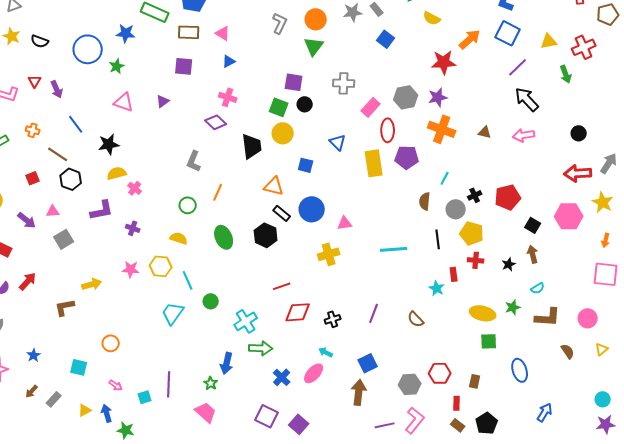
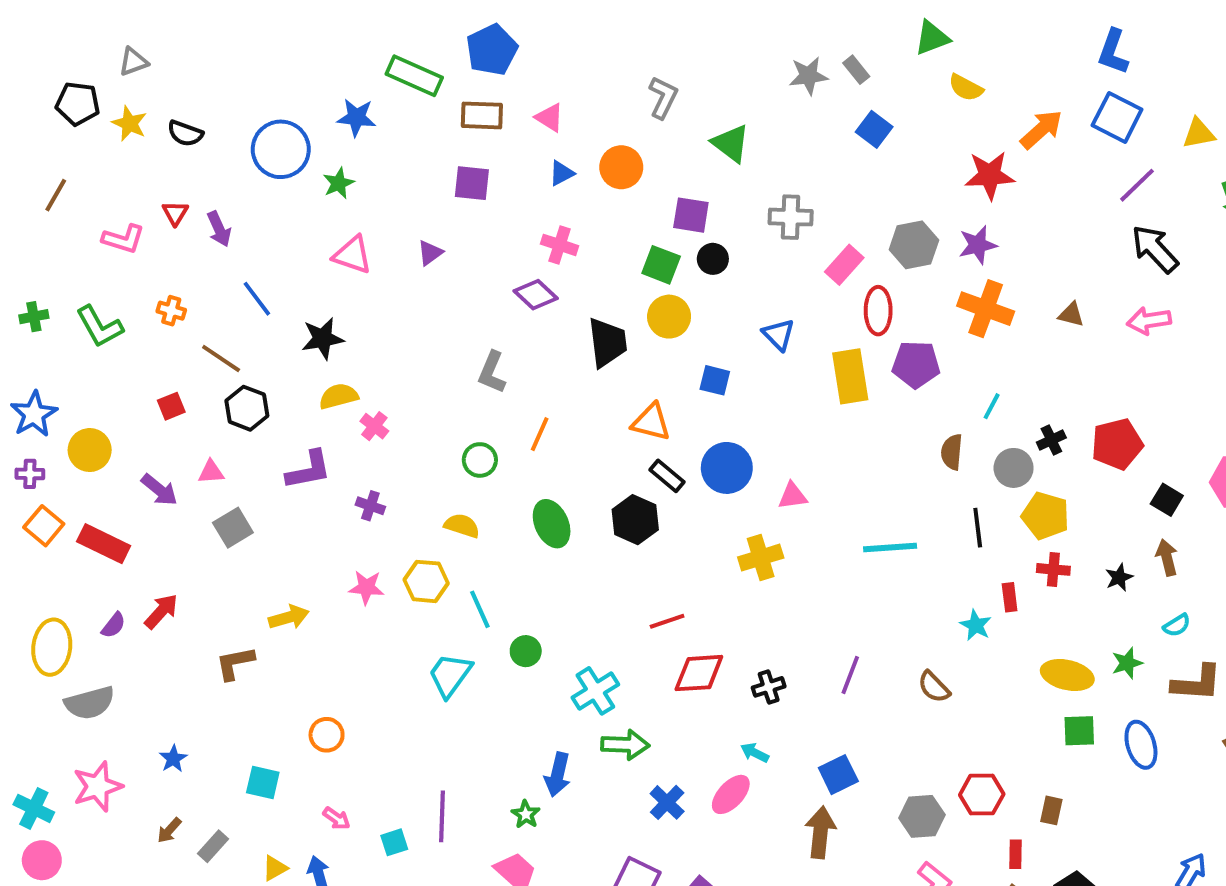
orange circle: (316, 19) -> (621, 167), moved
green triangle: (314, 46) -> (731, 143), turned -30
blue ellipse: (520, 370) -> (1141, 745), moved

